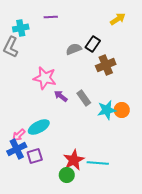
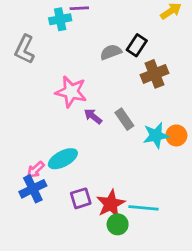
cyan cross: (21, 28) -> (60, 19), moved
purple square: (35, 156) -> (81, 198), moved
green circle: (67, 175) -> (118, 224), moved

